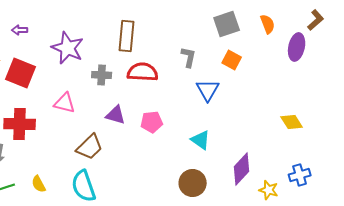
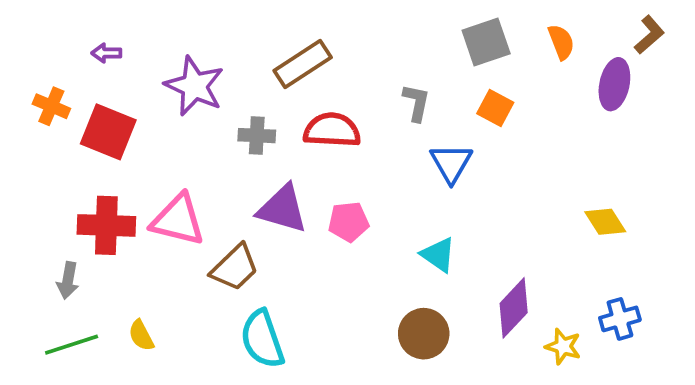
brown rectangle: (127, 36) -> (303, 64), turned 52
pink triangle: (65, 103) -> (178, 220), moved, size x1.4
purple triangle: (116, 115) -> (282, 209), size x1.4
cyan semicircle: (84, 186) -> (262, 339), moved

